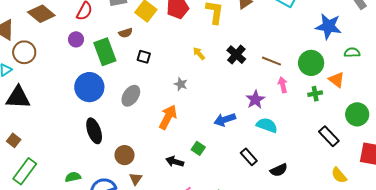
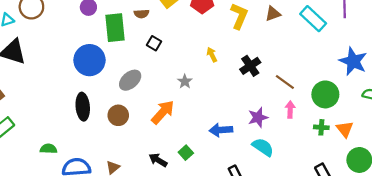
orange triangle: (336, 80) -> (345, 129), moved
brown circle: (125, 155) -> (118, 115), moved

